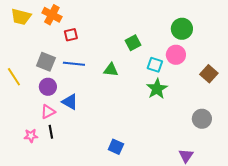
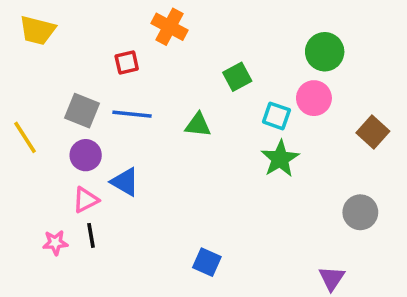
orange cross: (52, 15) -> (169, 27), moved

